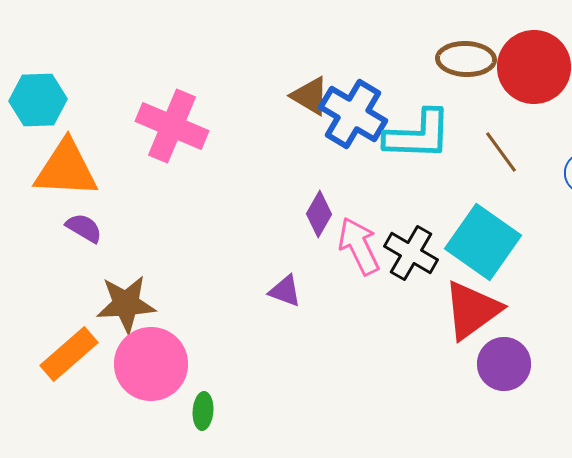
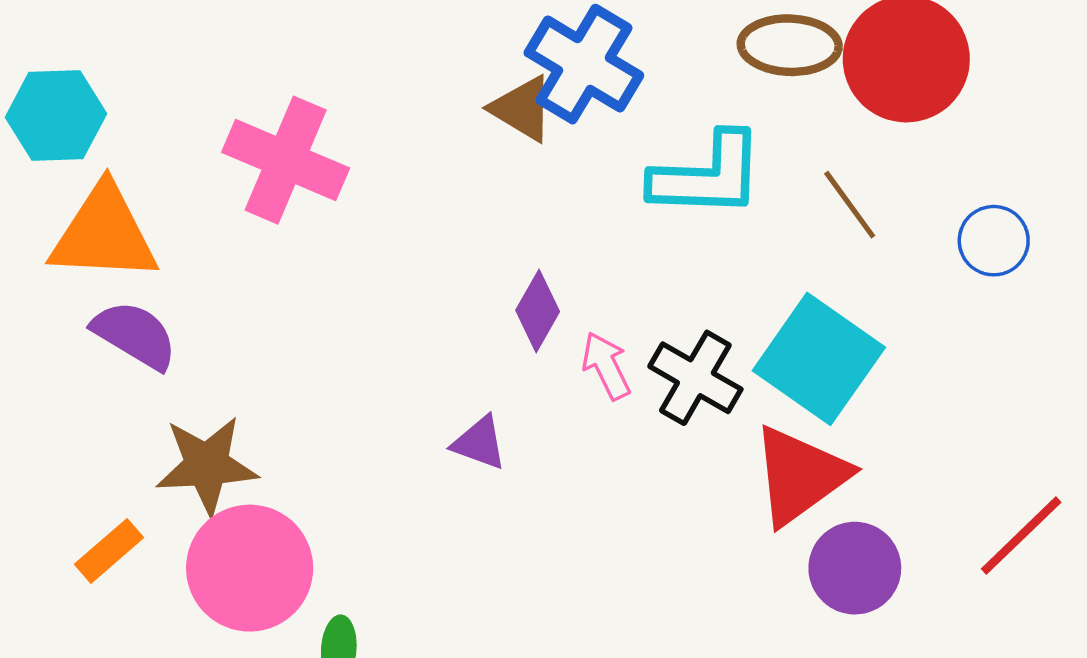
blue cross: (353, 114) -> (584, 64), moved
purple semicircle: (84, 228) -> (135, 335), size x1.4
pink arrow: (359, 246) -> (606, 366), size x0.7
orange rectangle: (69, 354) -> (109, 551), size x0.7

